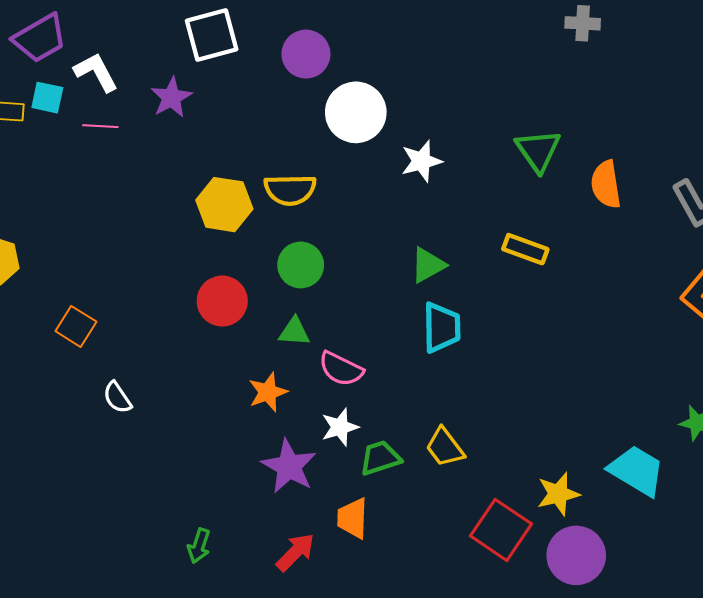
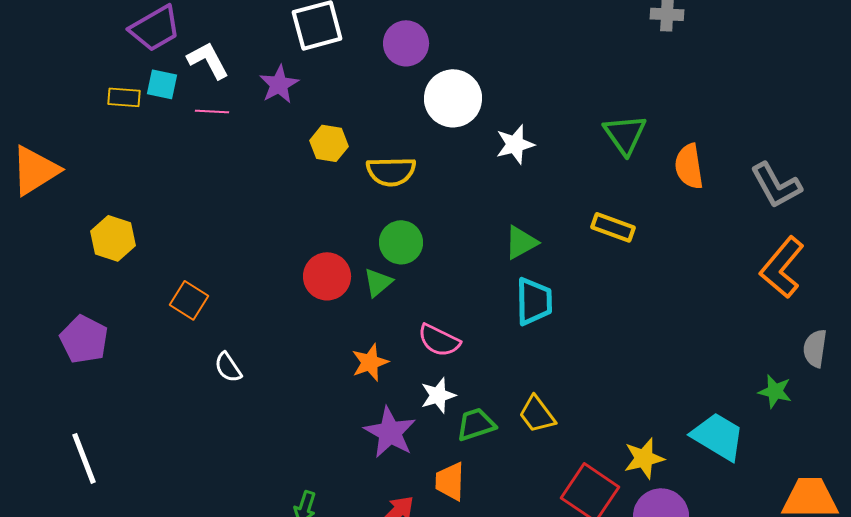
yellow hexagon: (224, 205) -> (329, 143), moved, size x0.7
green triangle: (294, 332) -> (378, 282), moved, turned -44

